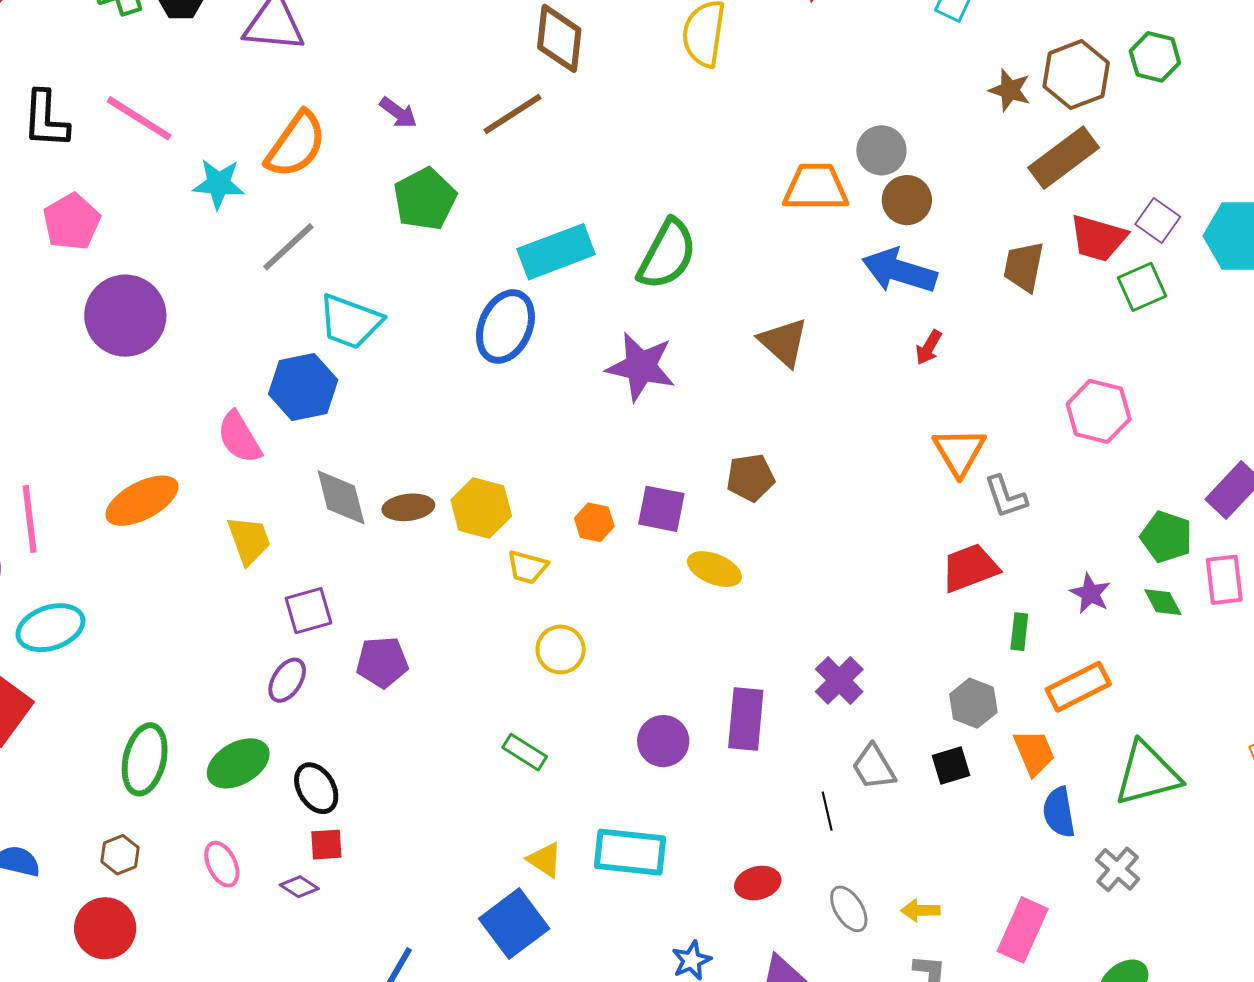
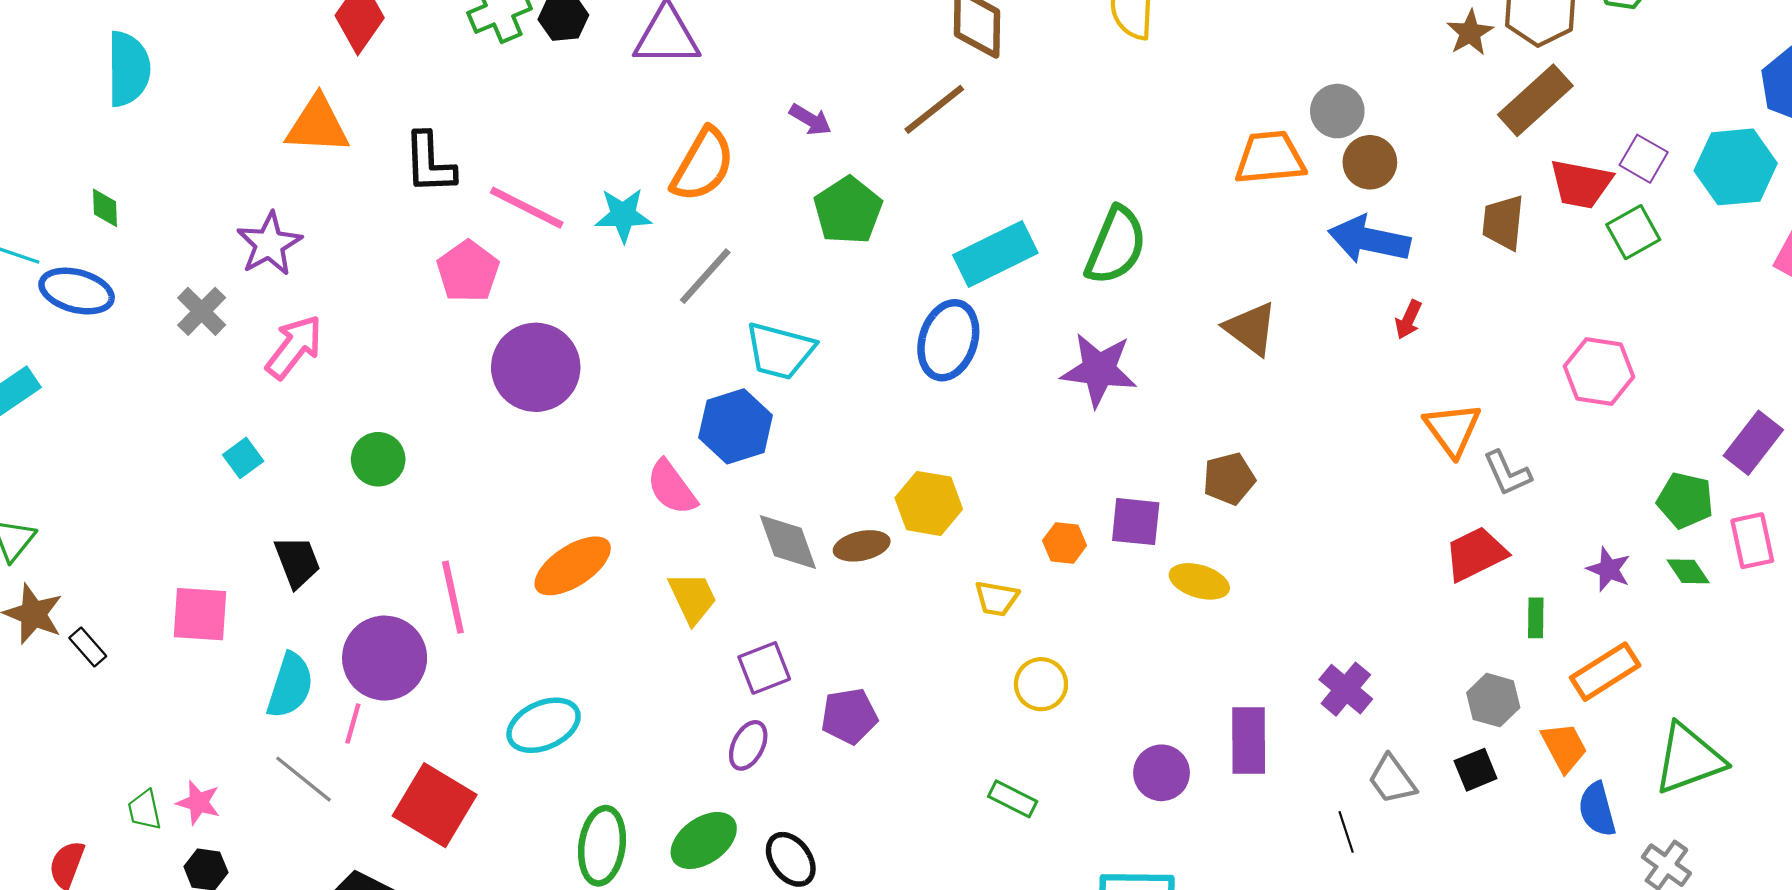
brown star: (1010, 90) -> (1470, 33), turned 30
pink line: (139, 118) -> (527, 208), moved
yellow hexagon: (481, 508) -> (929, 503), moved
cyan ellipse: (50, 628) -> (544, 725), moved

